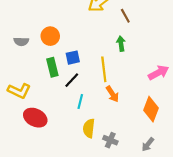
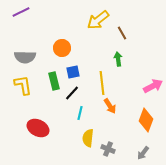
orange circle: (50, 36) -> (62, 48), moved
gray semicircle: (21, 41) -> (25, 57), size x1.5
yellow L-shape: (19, 91) -> (23, 85), moved, turned -125

